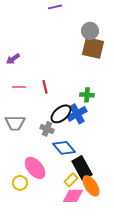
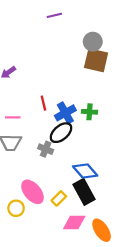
pink line: (19, 87) -> (13, 117), moved
blue cross: (77, 114) -> (65, 113), moved
blue diamond: (64, 148) -> (85, 171), moved
yellow rectangle: (71, 180) -> (59, 198), moved
orange ellipse: (91, 186) -> (102, 230), moved

